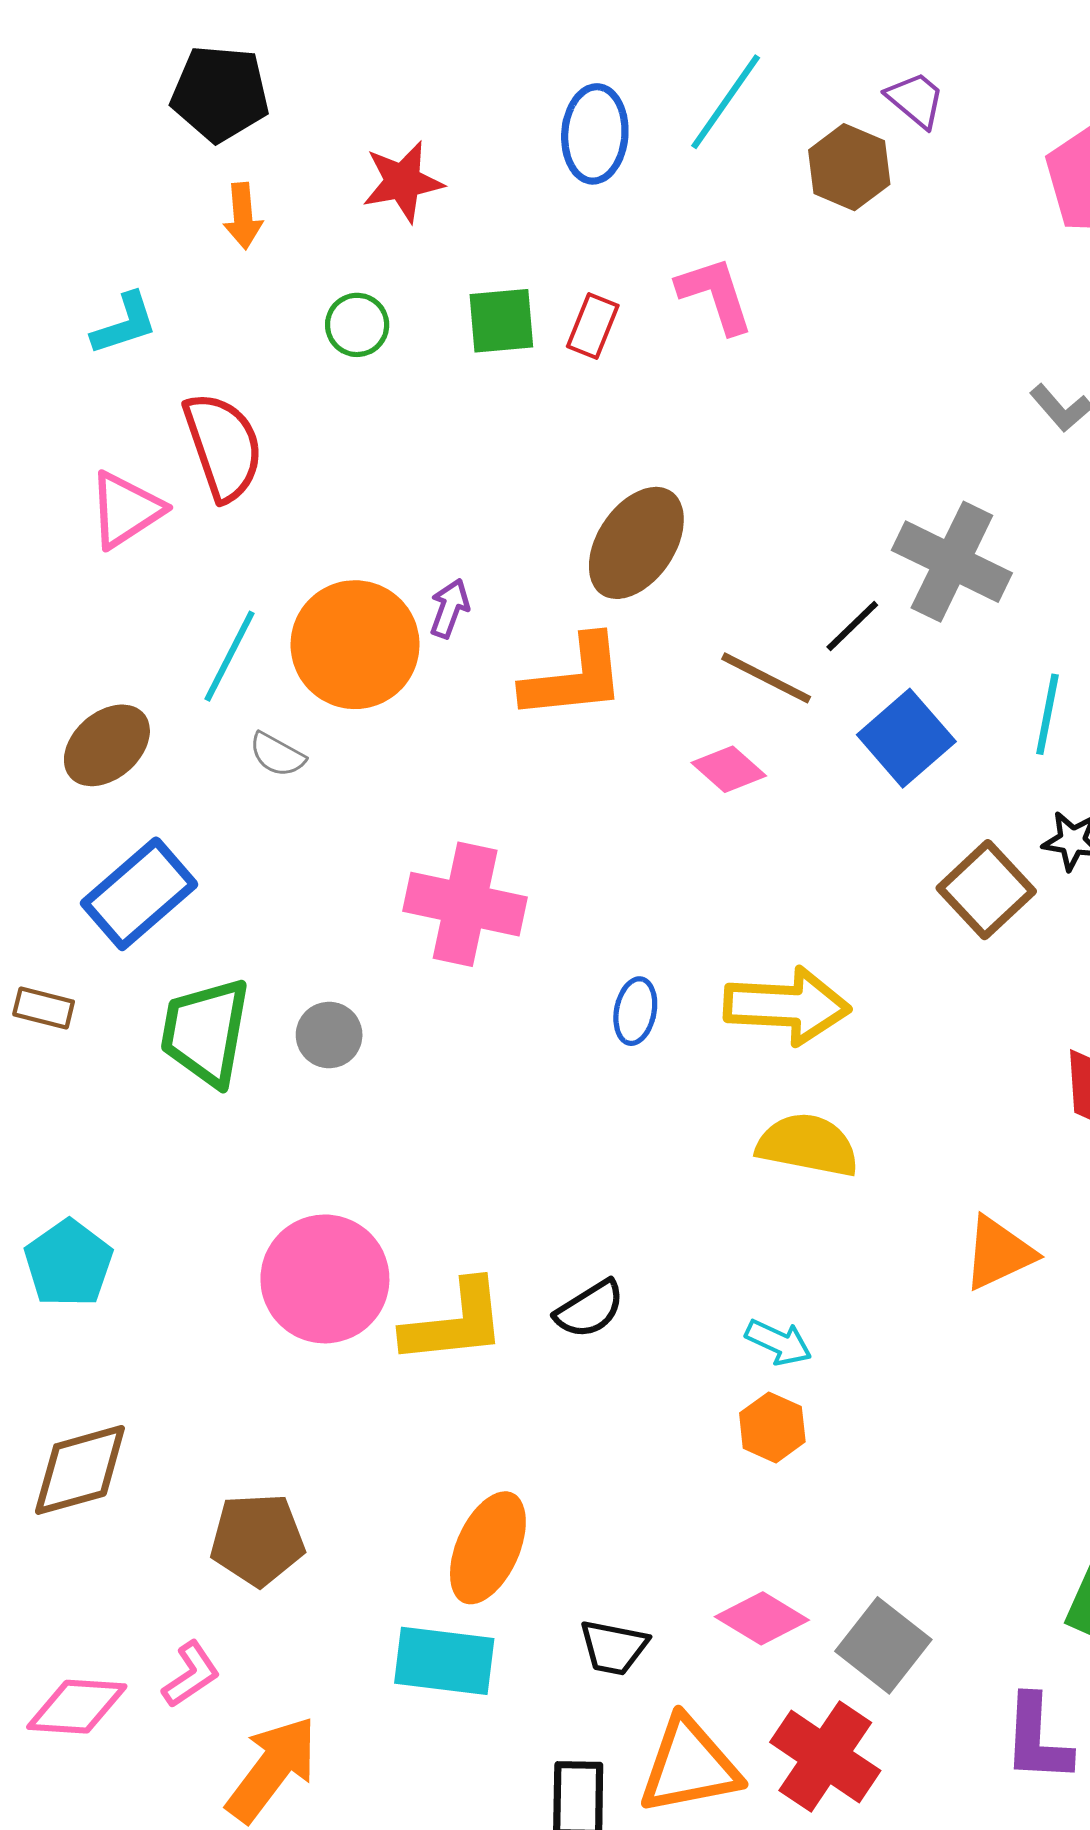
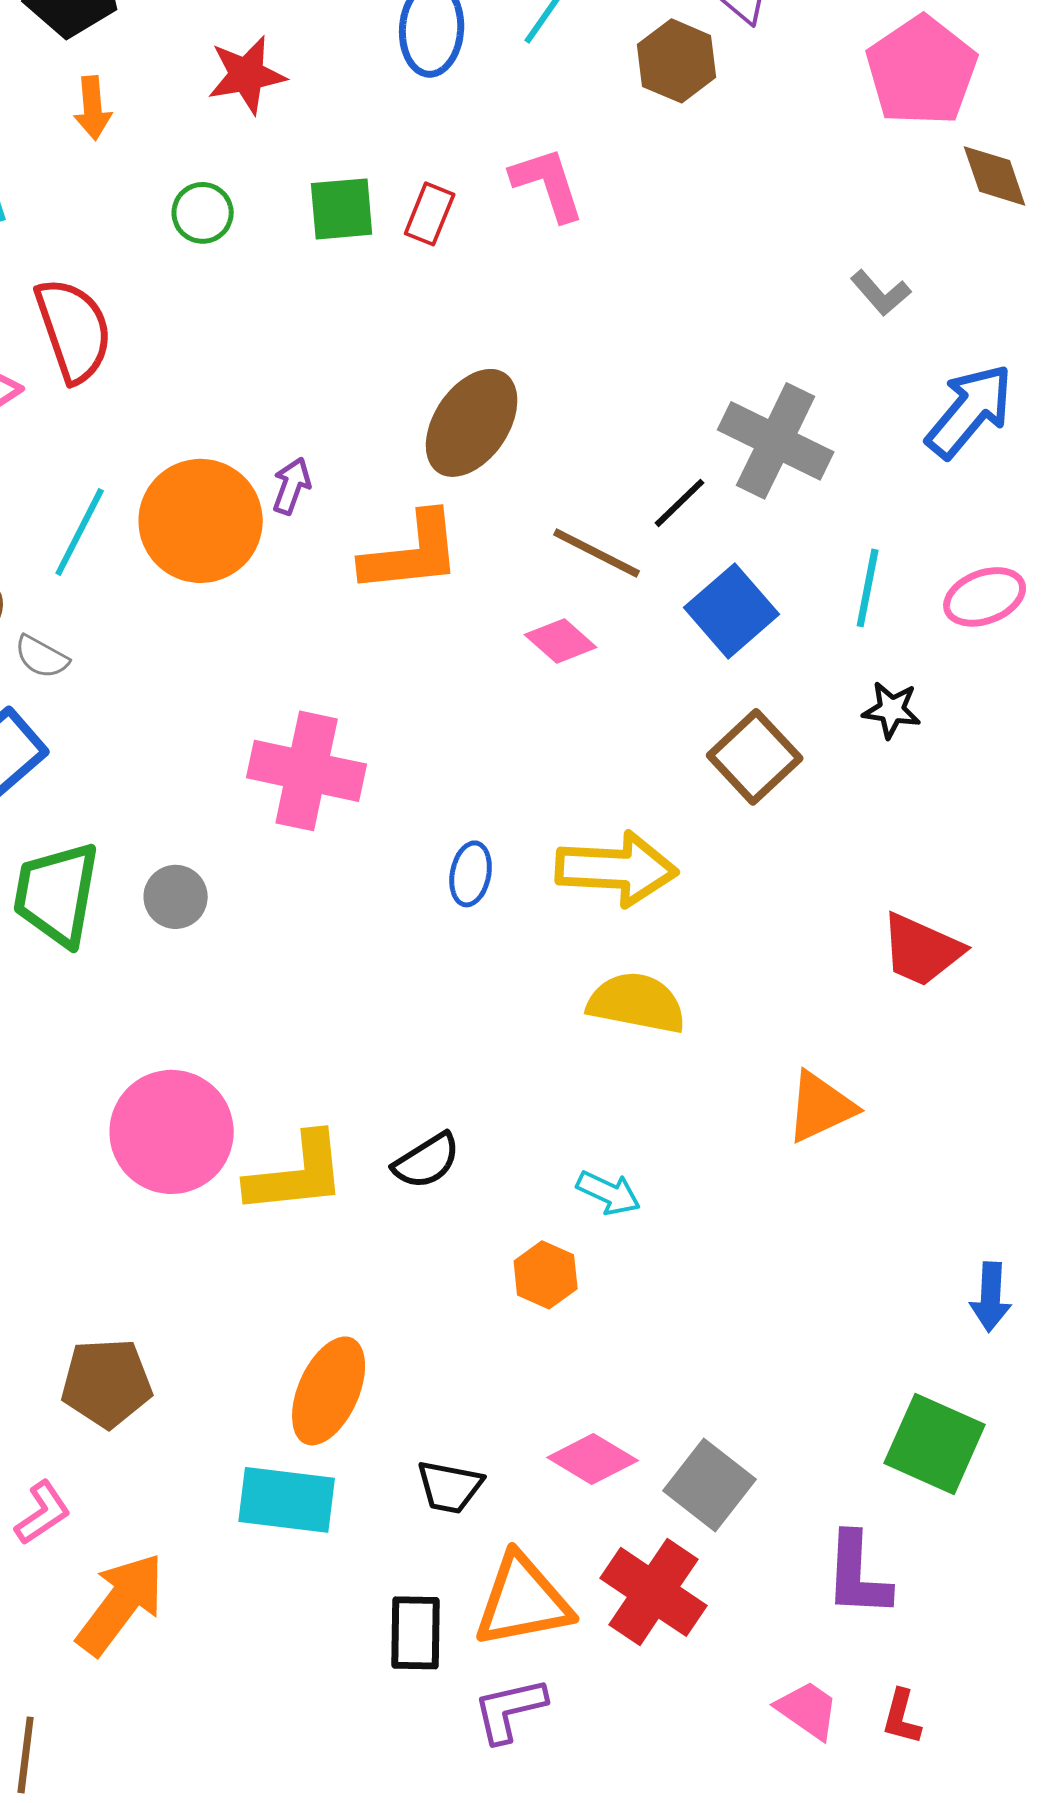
gray semicircle: (277, 755) -> (42, 657), moved
brown square: (986, 890) -> (755, 757), moved
orange hexagon: (772, 1427) -> (546, 1275), moved

